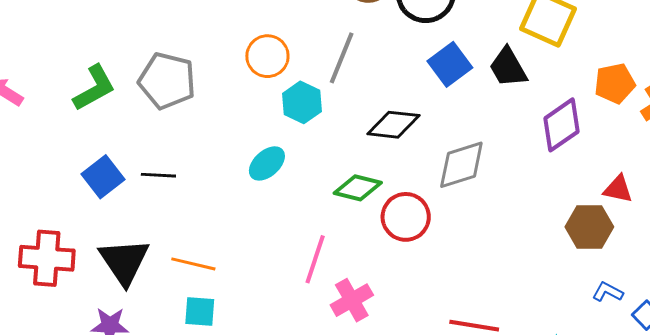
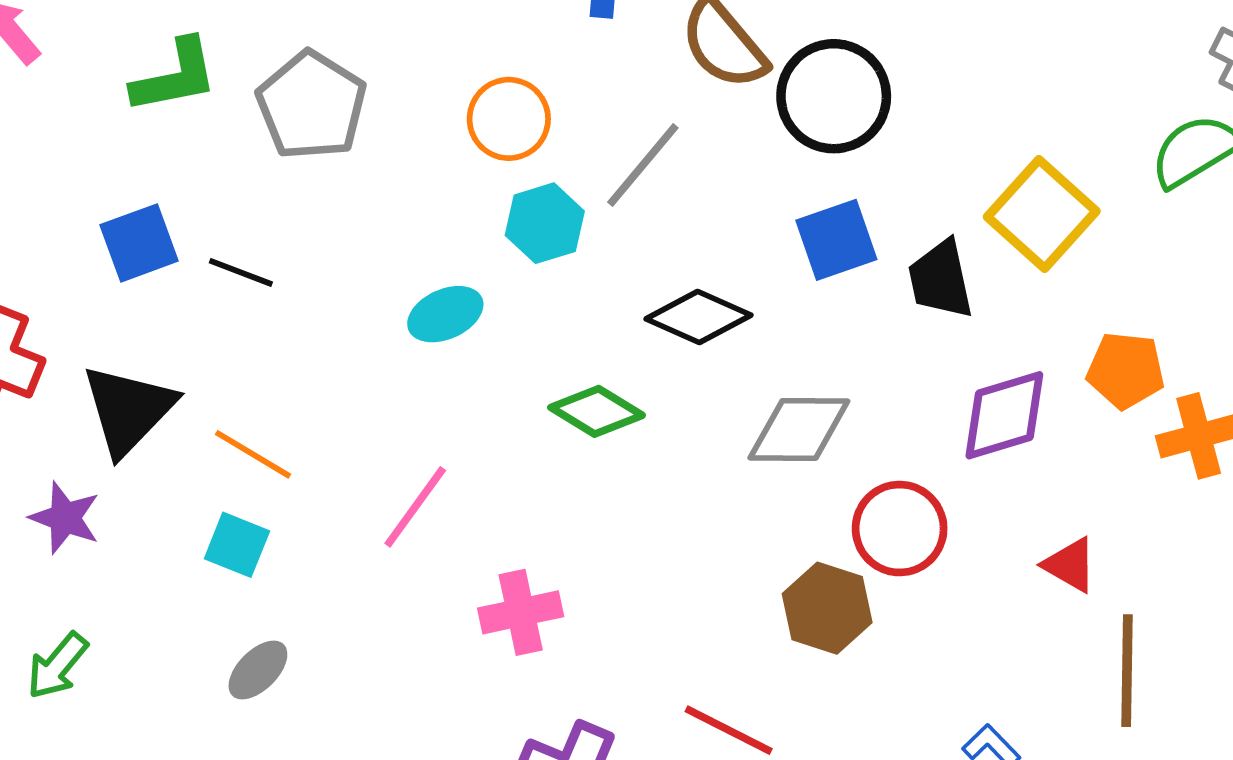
red circle: (406, 217) -> (900, 529), moved
brown hexagon: (589, 227) -> (827, 608), moved
pink line: (315, 259) -> (415, 507), moved

